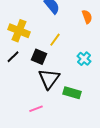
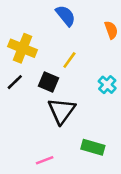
green rectangle: (72, 93) -> (93, 147), moved
pink line: (36, 109) -> (45, 160), moved

